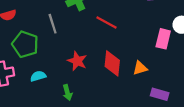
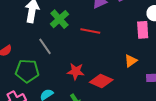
red diamond: (112, 63) -> (101, 81), moved, turned -55

